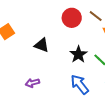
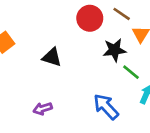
black star: (78, 54) -> (114, 50), moved, turned 30

